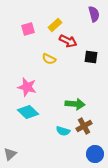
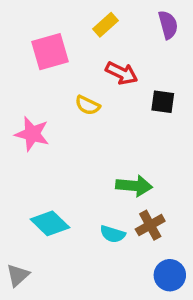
yellow rectangle: (55, 25) -> (105, 25), moved
pink square: (28, 29) -> (50, 52), size x1.5
pink star: (27, 87) -> (32, 134), moved
cyan diamond: (28, 112) -> (50, 223), moved

